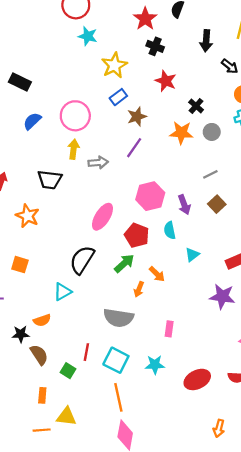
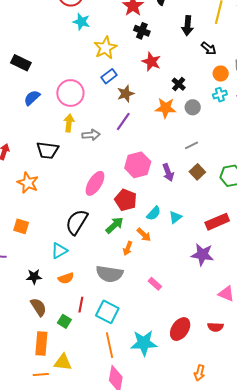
cyan semicircle: (170, 230) -> (154, 213), moved, turned -126
orange semicircle: (42, 320) -> (66, 278), moved
pink rectangle: (169, 329) -> (155, 284), turned -56
black star: (21, 334) -> (34, 277), moved
cyan star: (155, 365) -> (144, 343), moved, size x1.5
red ellipse: (197, 379) -> (180, 329), turned -30
orange rectangle: (42, 395) -> (41, 343), size x1.6

